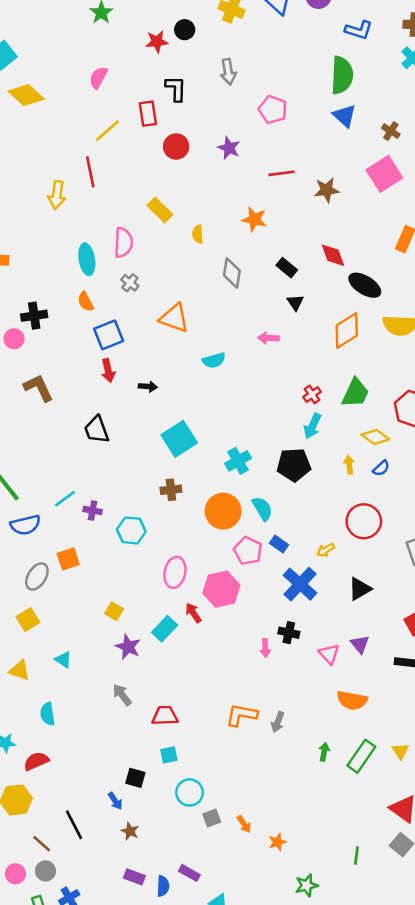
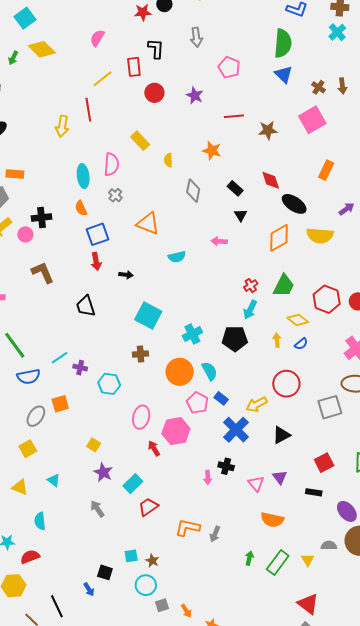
cyan square: (179, 439) -> (148, 316), turned -32
yellow arrow: (326, 550) -> (257, 404), size x1.5
cyan rectangle: (165, 629) -> (133, 484), moved
red trapezoid: (165, 716) -> (148, 507), moved, turned -35
brown star: (130, 831) -> (152, 561), moved

